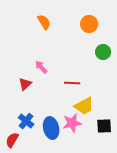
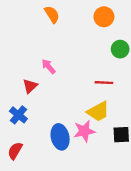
red line: (72, 83) -> (104, 83), moved
blue cross: (26, 121) -> (18, 115), moved

